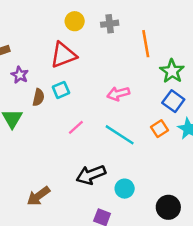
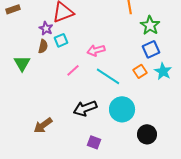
purple star: (20, 75) -> (46, 28), moved
pink arrow: (118, 94) -> (96, 50), moved
blue square: (173, 101) -> (151, 49), turned 30
cyan circle: (125, 189) -> (122, 109), moved, size x1.6

